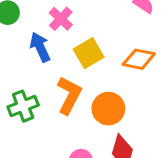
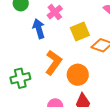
yellow square: (89, 53) -> (80, 31), moved
green cross: (23, 106) -> (20, 78), moved

